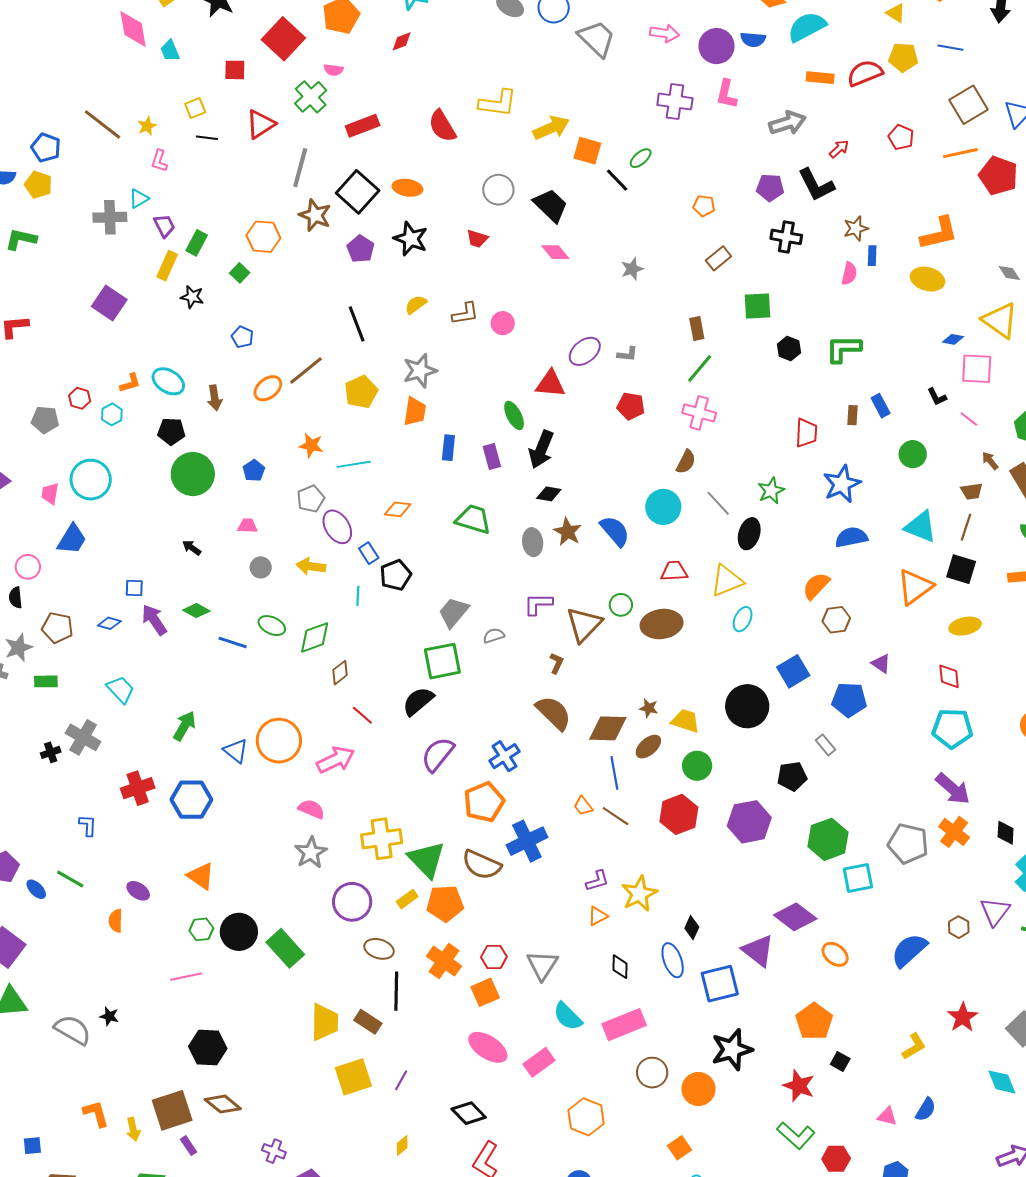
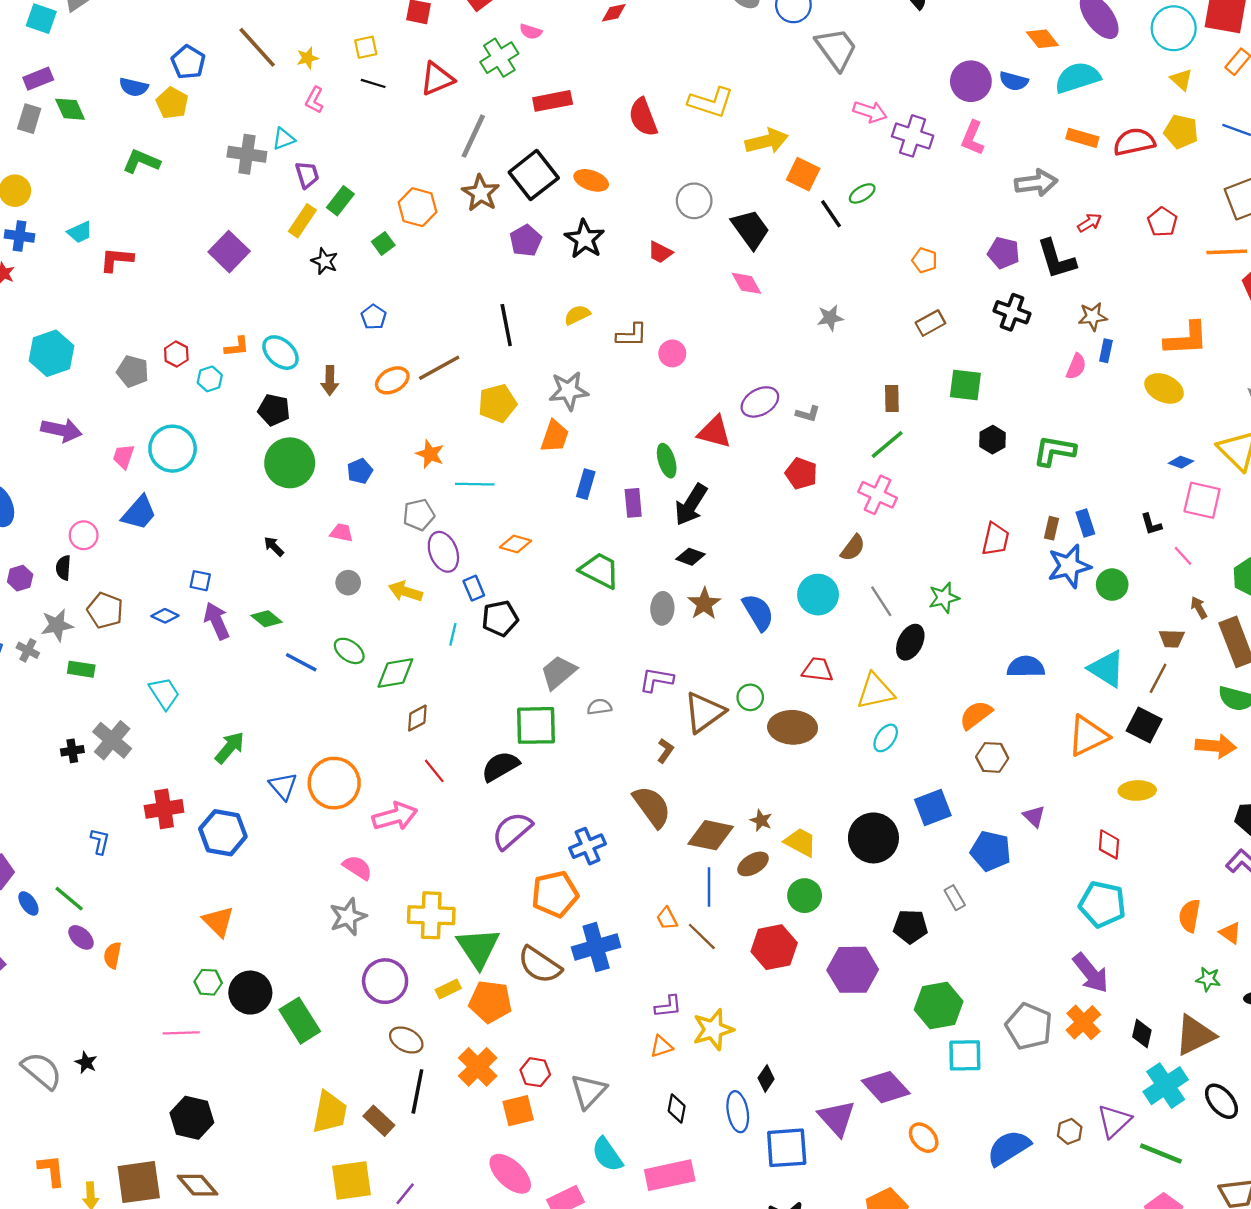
pink arrow: (665, 33) -> (870, 112), moved
blue star: (842, 484) -> (1069, 566), moved
purple ellipse: (138, 891) -> (81, 937), moved

